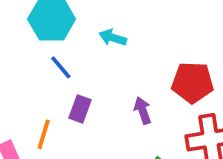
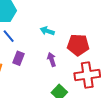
cyan arrow: (113, 38) -> (47, 31), moved

